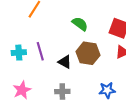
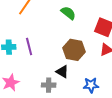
green semicircle: (80, 24) -> (68, 13), moved
black triangle: (65, 62) -> (62, 72), moved

